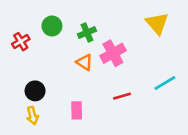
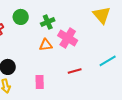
pink cross: (113, 53) -> (68, 38), turned -30
orange triangle: (84, 62) -> (46, 45), turned -40

